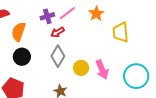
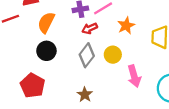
orange star: (96, 14) -> (126, 26), moved
yellow circle: (81, 68) -> (113, 55), moved

